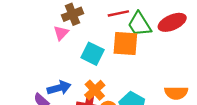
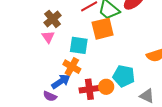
orange cross: (95, 90) -> (72, 67), moved

